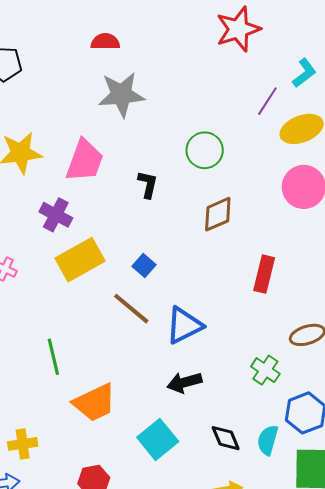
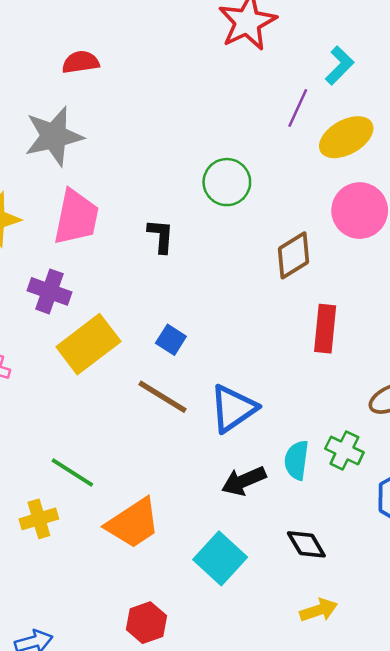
gray star: (121, 95) -> (54, 136), moved
brown diamond: (218, 214) -> (294, 255), moved
green line: (53, 357) -> (72, 472), turned -36
cyan semicircle: (268, 440) -> (296, 460), moved
yellow cross: (23, 444) -> (39, 519), moved

